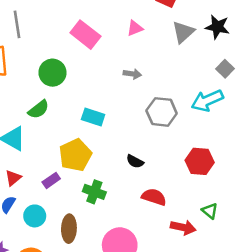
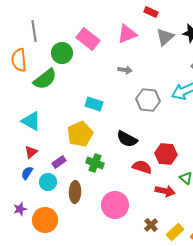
pink triangle: (135, 28) -> (127, 34), size x1.5
green circle: (52, 73) -> (62, 53), moved
green semicircle: (39, 109) -> (45, 79), moved, size x1.4
black semicircle: (135, 161) -> (127, 139), size x1.5
red hexagon: (200, 161) -> (166, 154), moved
purple rectangle: (51, 180) -> (59, 162), moved

